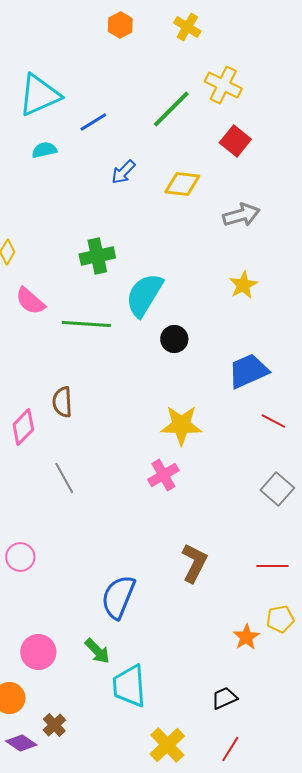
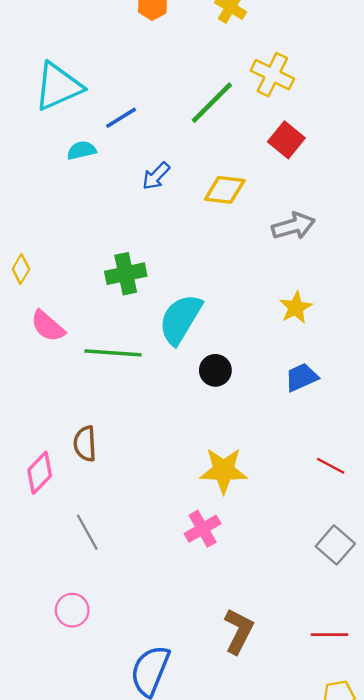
cyan semicircle: (44, 150) -> (81, 150), moved
blue trapezoid: (248, 371) -> (302, 377), moved, size x0.7
pink circle: (20, 557) -> (72, 610), moved

